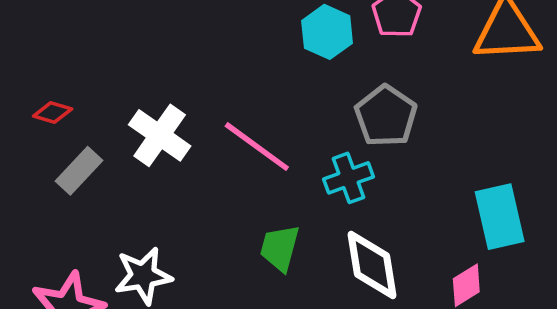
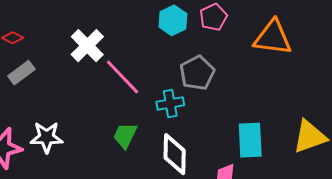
white cross: (160, 135) -> (87, 46), moved

